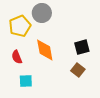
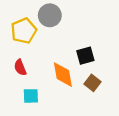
black square: (82, 47) -> (85, 56), moved
orange diamond: (45, 50) -> (63, 75), moved

